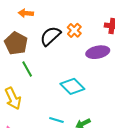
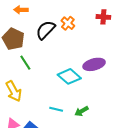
purple ellipse: (98, 52) -> (94, 64), moved

